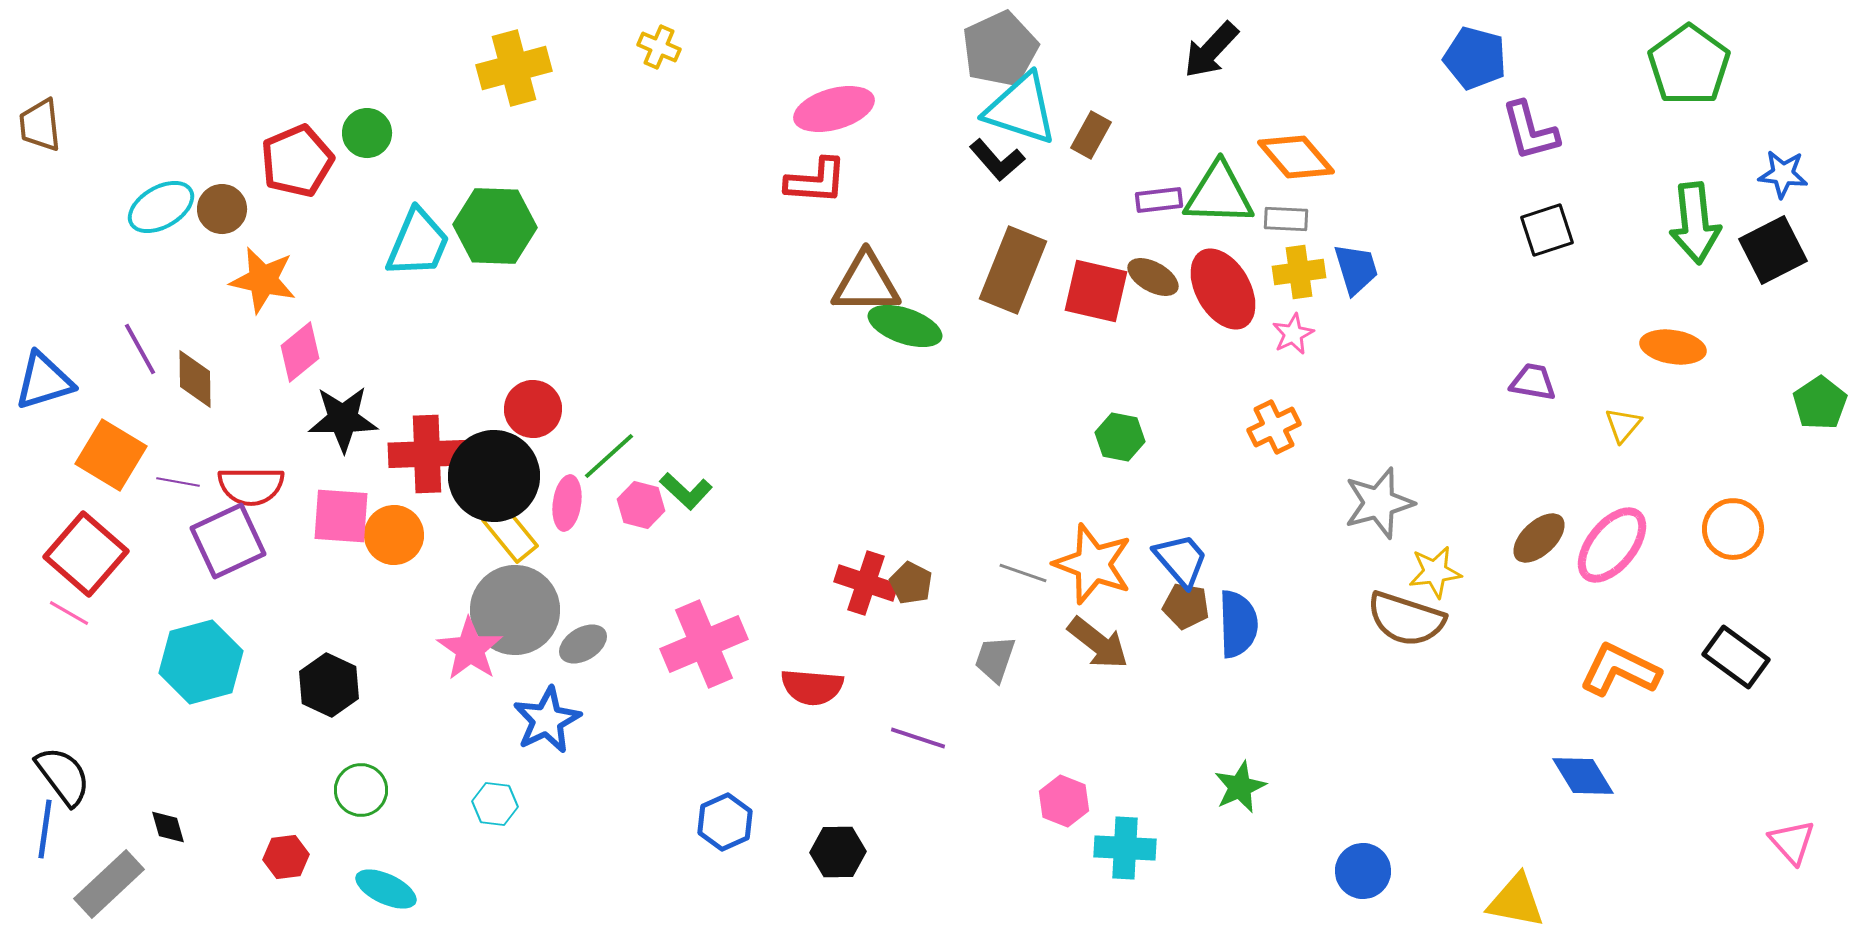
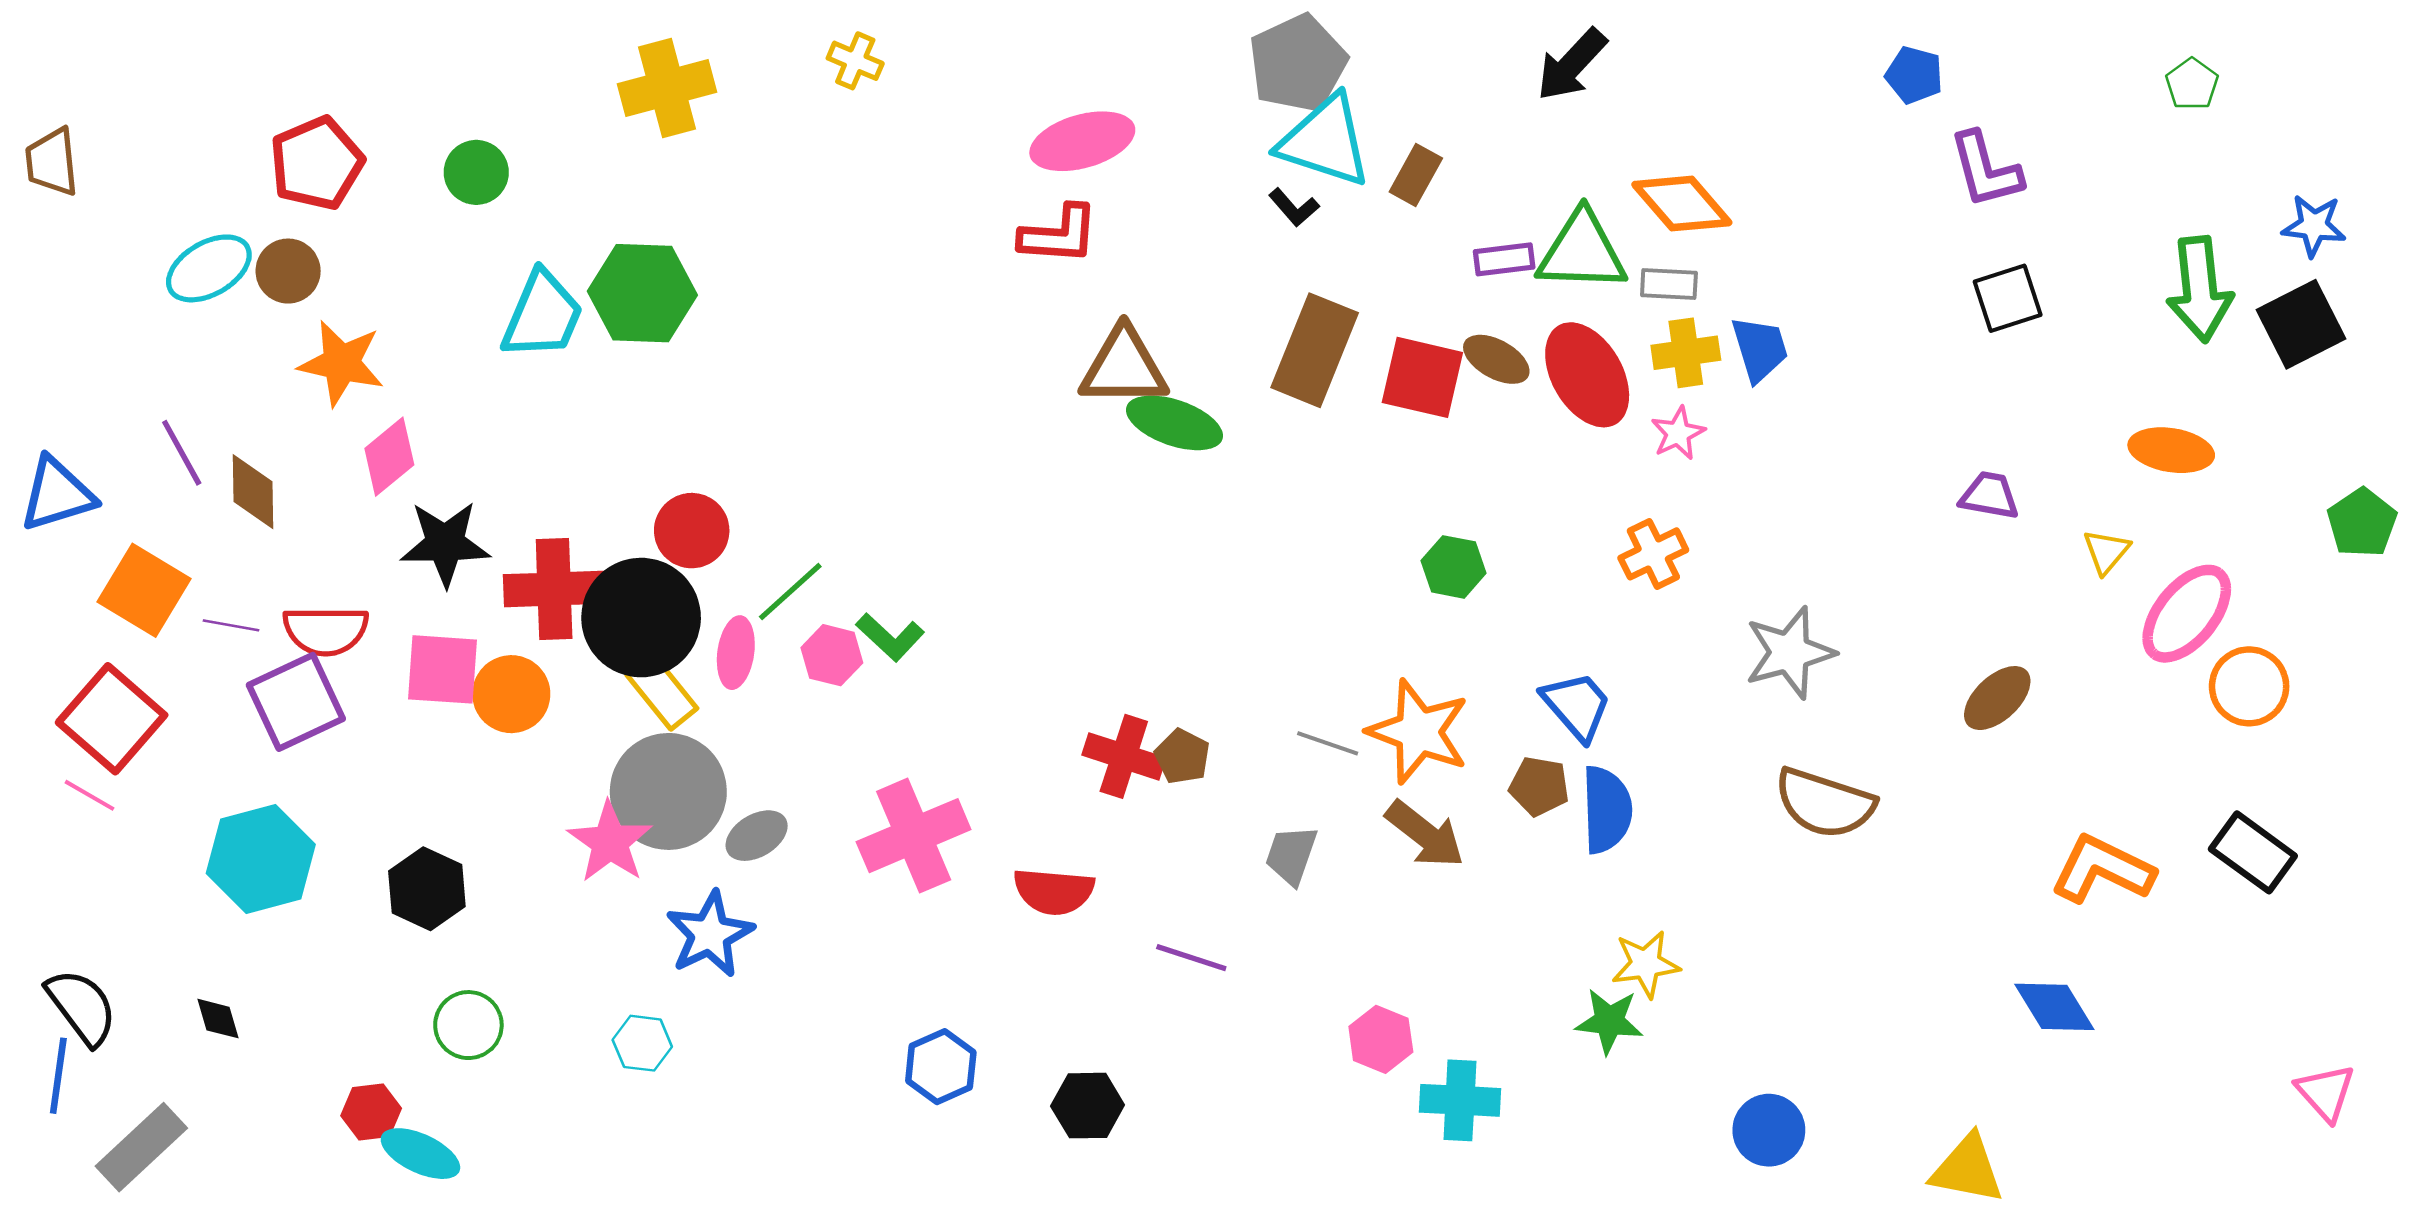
blue pentagon: (1475, 58) -> (1914, 75), size x0.7
green pentagon: (1689, 65) -> (2192, 84), size x0.5
black L-shape: (997, 160) -> (1294, 207), size x0.7
red pentagon: (297, 161) -> (317, 163), moved
pink ellipse: (1612, 545) -> (2187, 614), moved
blue trapezoid: (1181, 560) -> (1577, 706), moved
yellow star: (1435, 572) -> (1646, 964), moved
green star: (1240, 787) -> (1609, 1021), turned 30
black diamond: (168, 827) -> (218, 1019), moved
cyan ellipse: (386, 889) -> (420, 1154), moved

